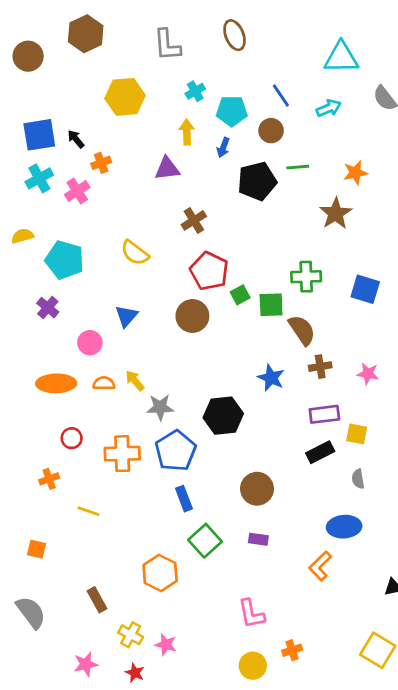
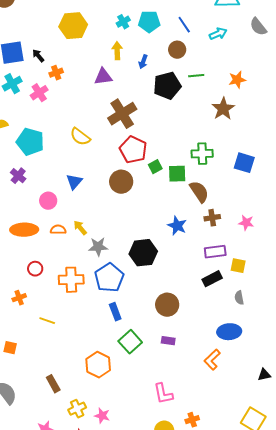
cyan pentagon: (232, 111) -> (149, 22), moved
brown cross: (194, 220) -> (122, 114), size x1.6
yellow cross: (131, 635) -> (77, 409), turned 36

